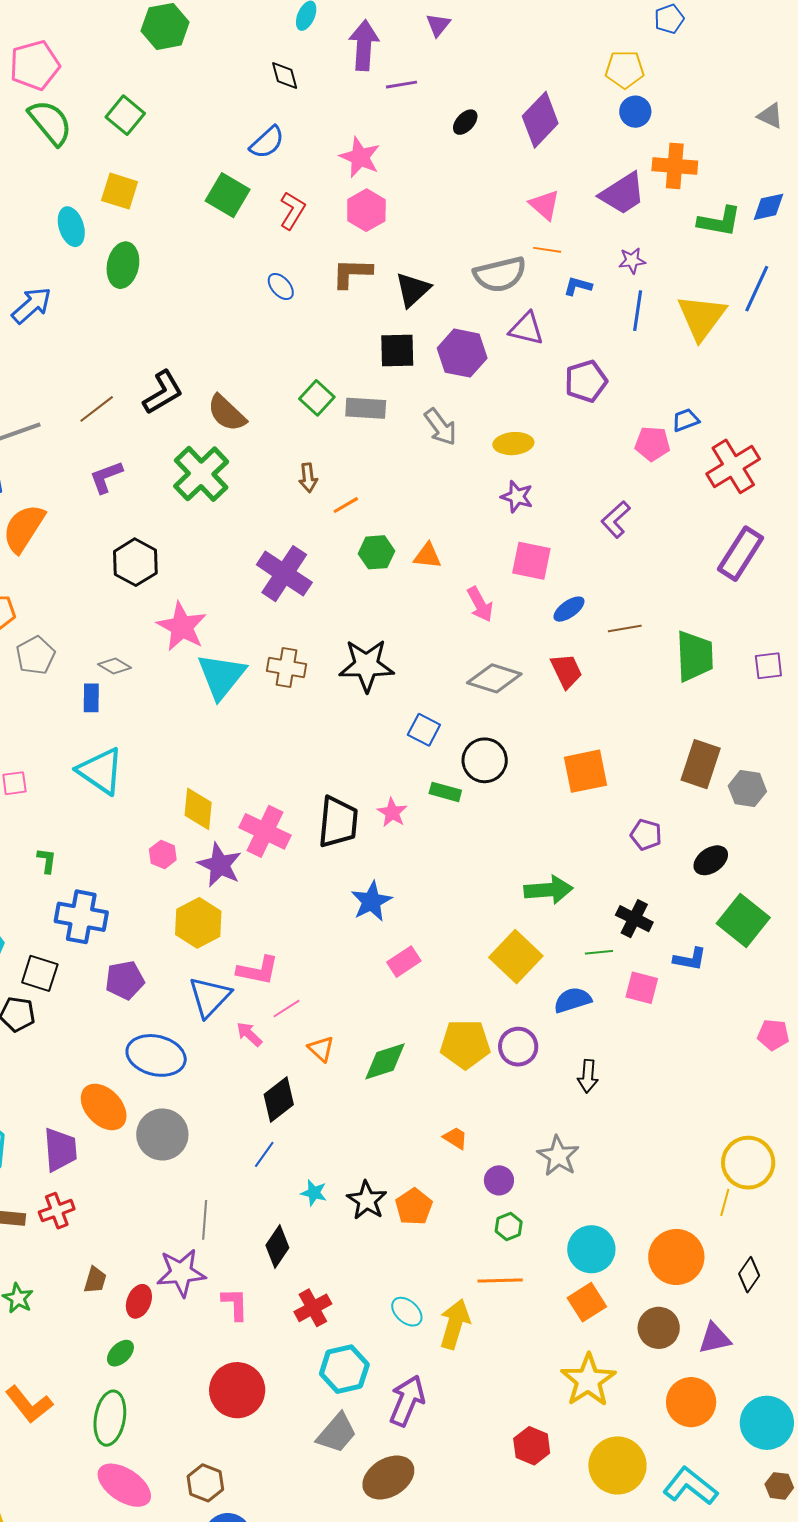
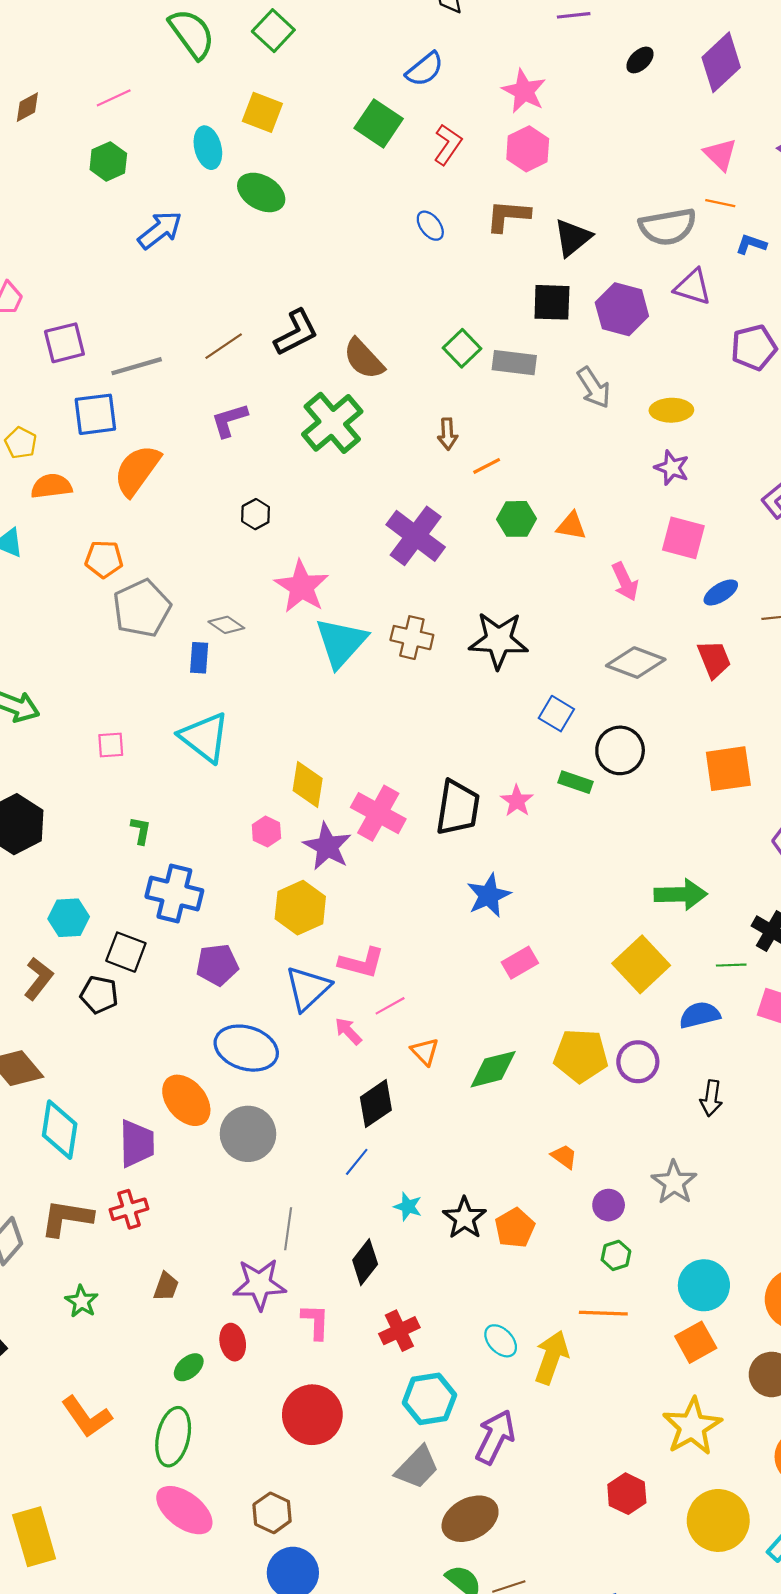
green ellipse: (123, 265) -> (261, 192), turned -75
black hexagon: (135, 562) -> (256, 514), size x0.6
gray pentagon: (36, 655) -> (142, 608), size x1.4
red ellipse: (139, 1301) -> (233, 1342), moved, turned -36

